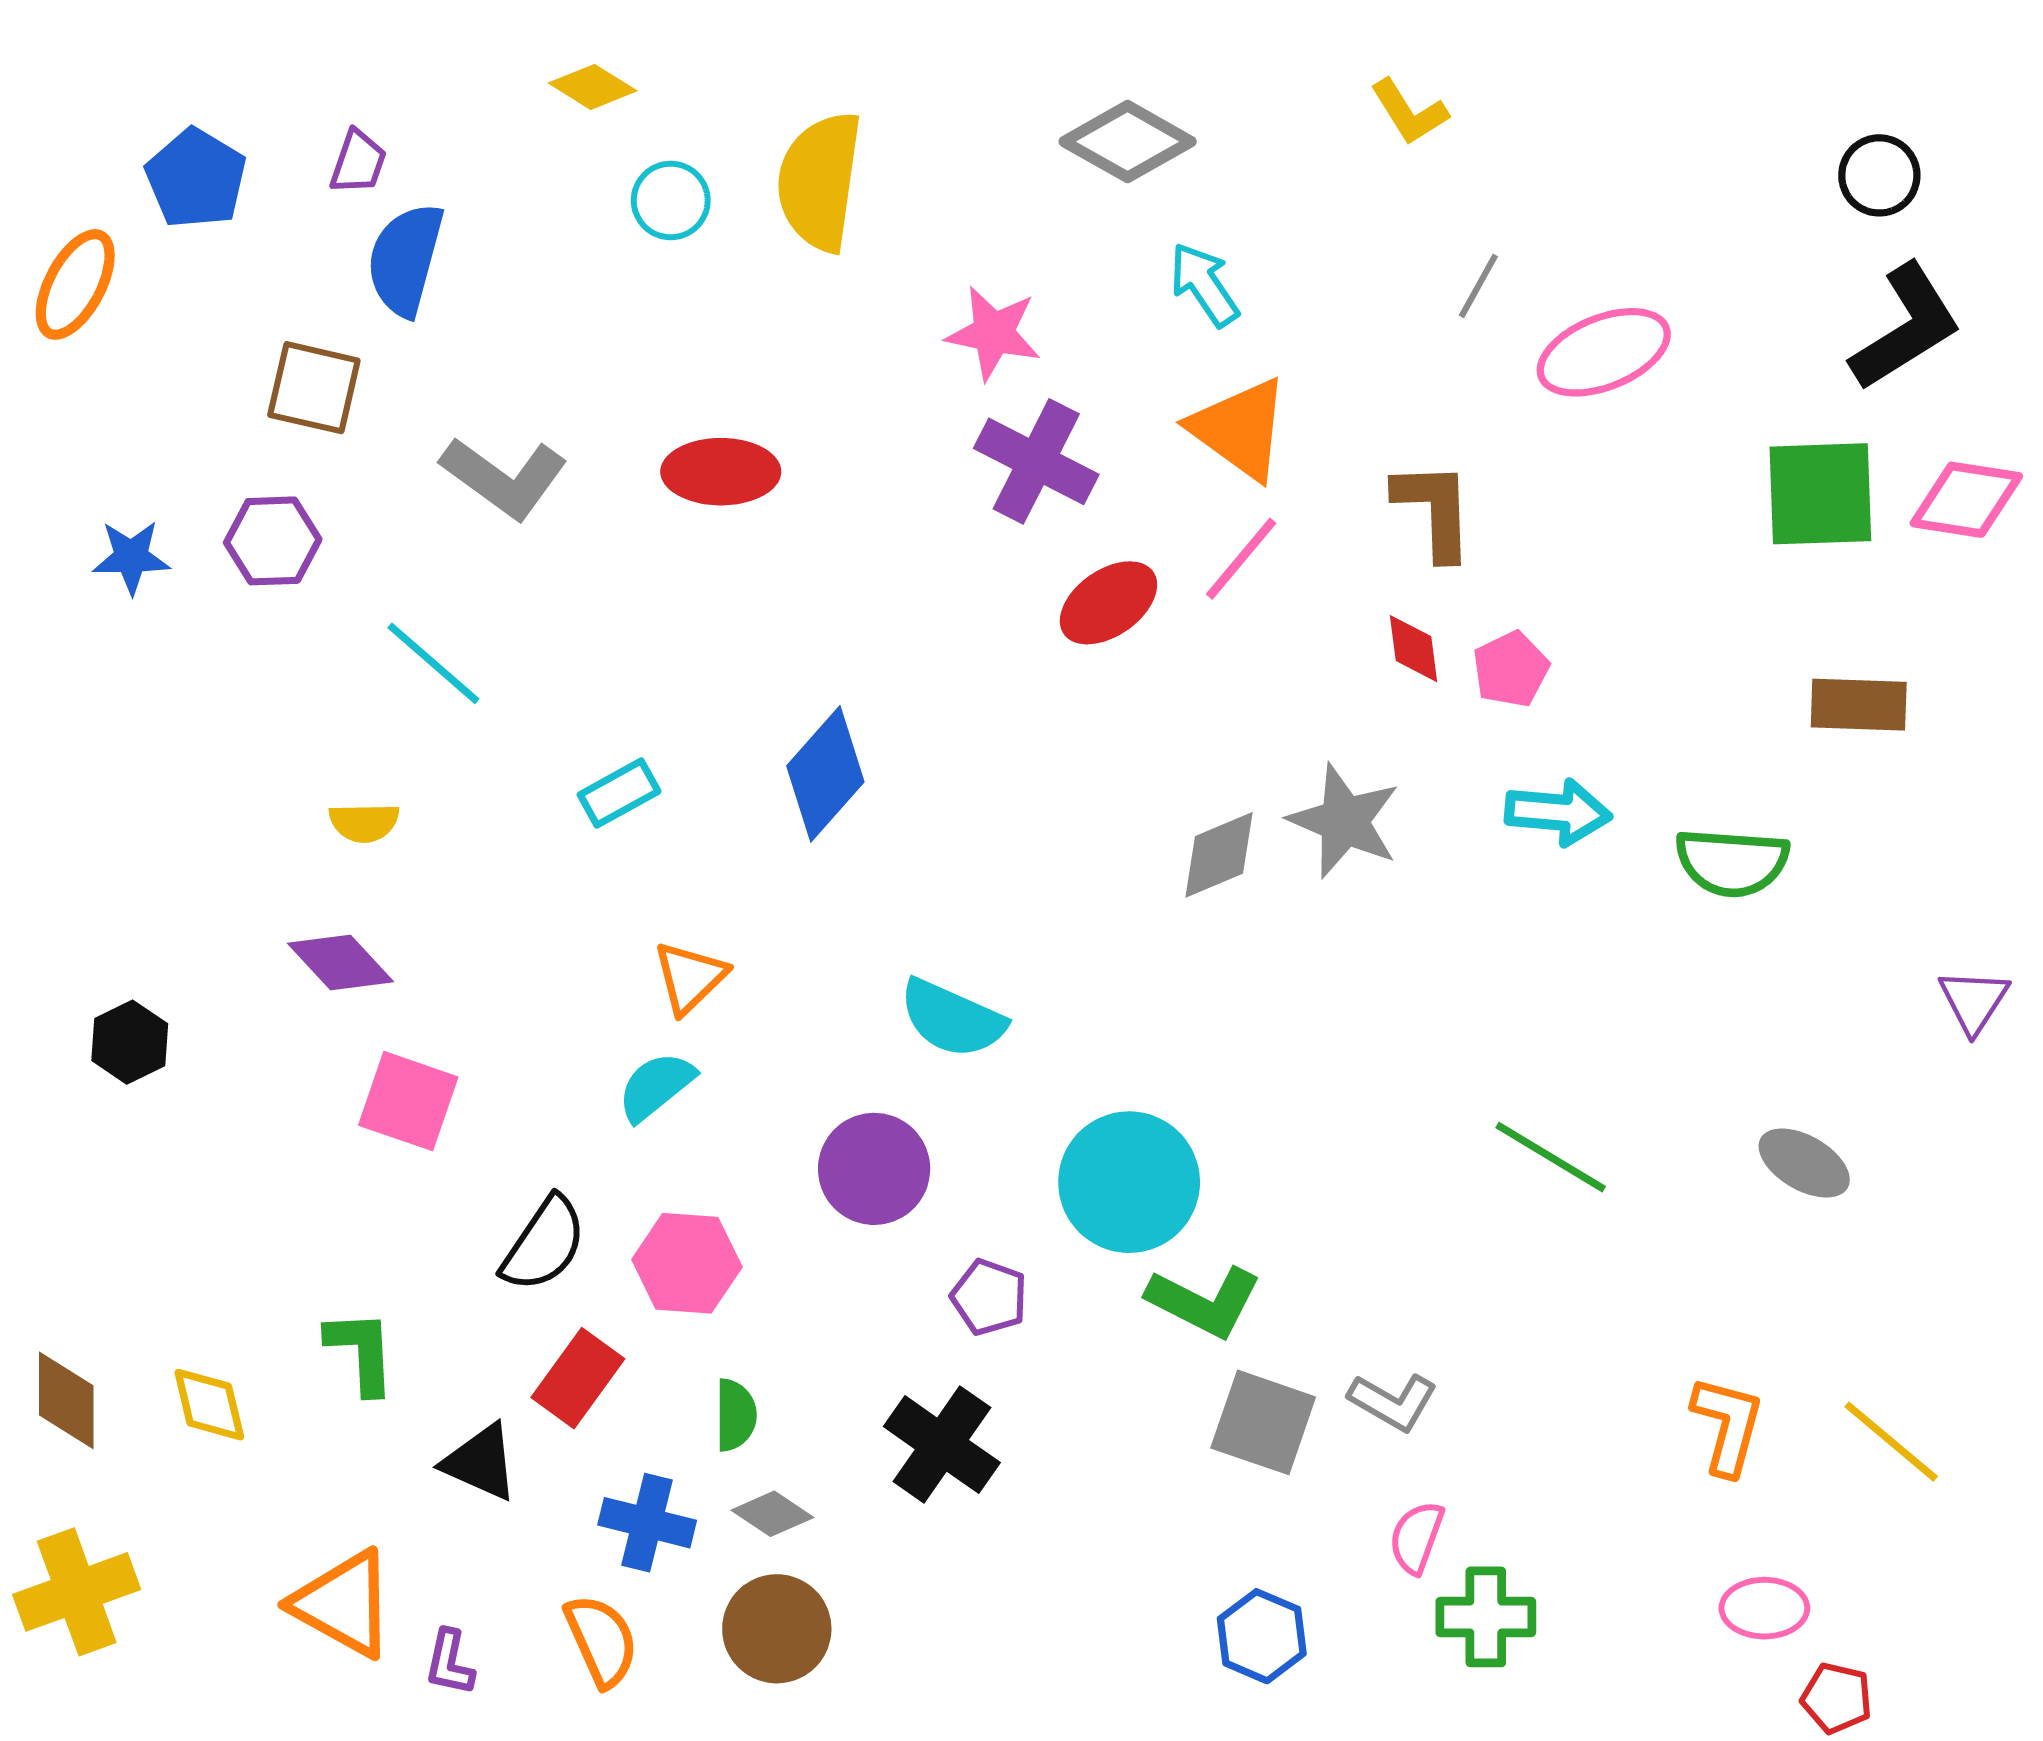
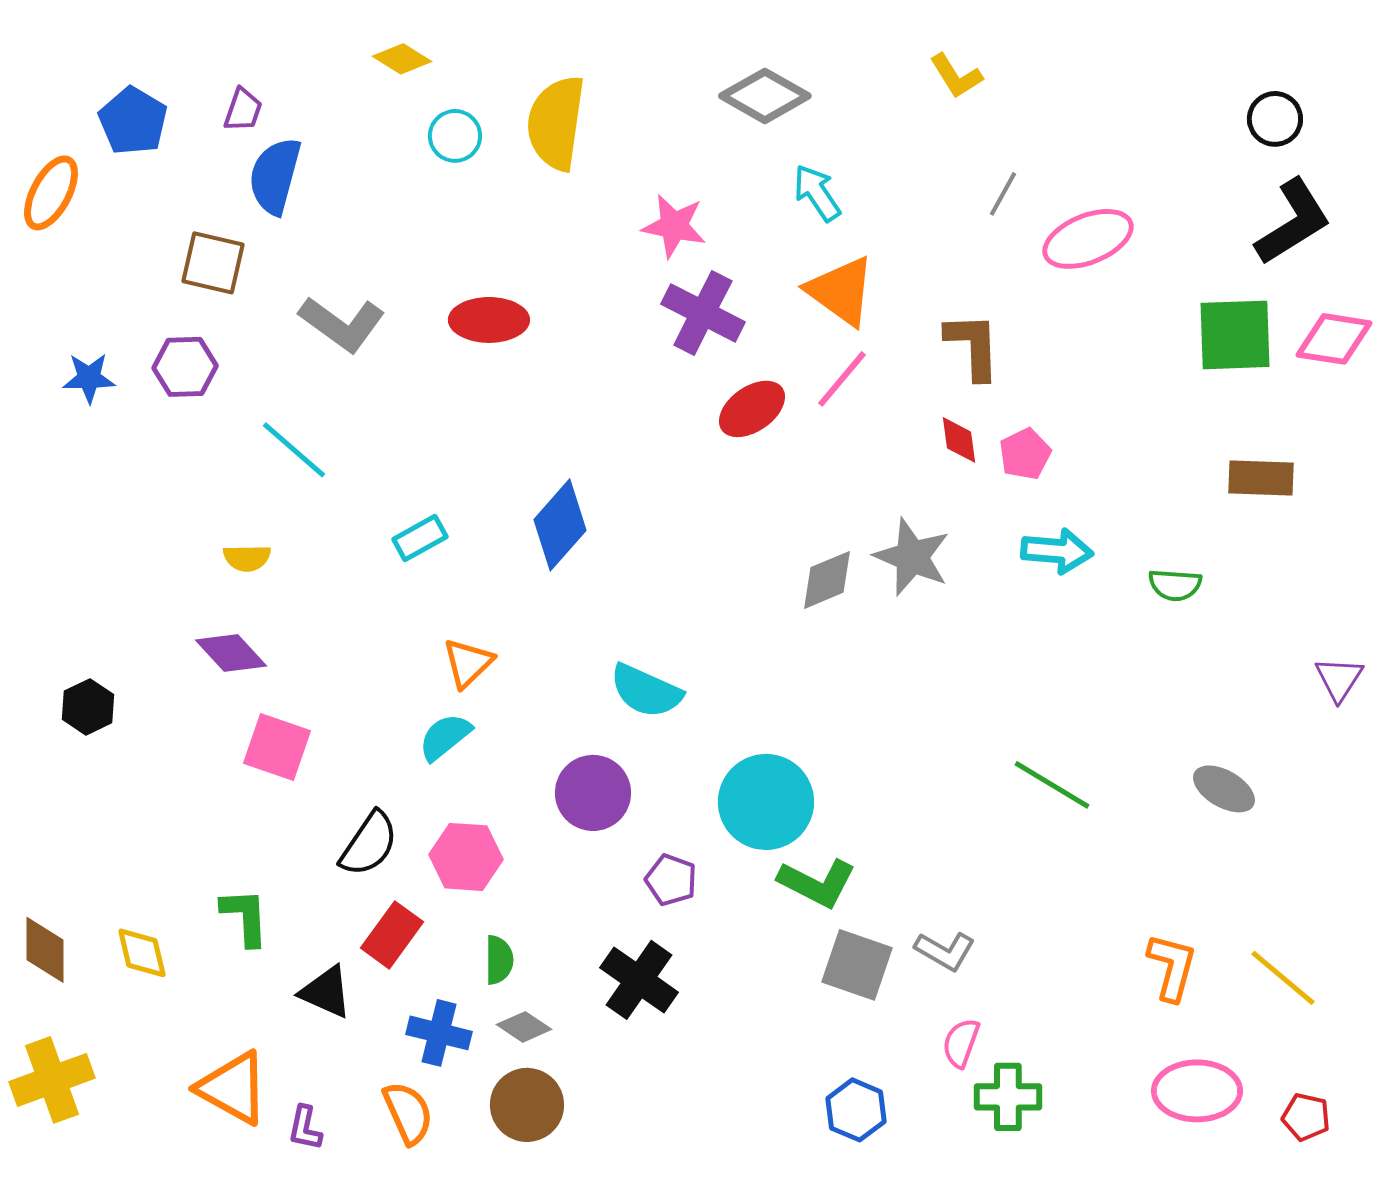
green semicircle: (1732, 862) -> (1175, 585), size x0.7
pink ellipse: (1764, 1608) -> (1197, 1091), size x1.5
red pentagon: (1837, 1698) -> (1306, 1117), moved

